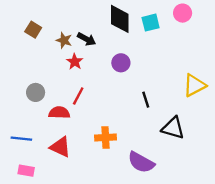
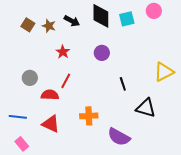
black arrow: (87, 39) -> (72, 21), moved
brown star: (64, 40) -> (49, 26), moved
pink rectangle: (26, 171) -> (22, 144), turned 40

